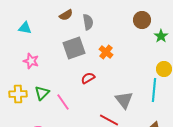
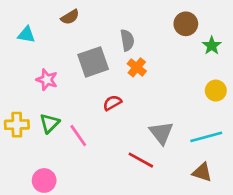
brown semicircle: (66, 15) -> (70, 17), moved
gray semicircle: (88, 22) -> (127, 40), moved
pink star: (31, 61) -> (47, 80), moved
cyan line: (154, 90) -> (206, 137), moved, turned 70

